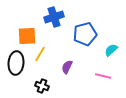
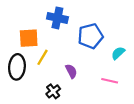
blue cross: (54, 17) -> (57, 18), turned 30
purple semicircle: (67, 67) -> (71, 71), turned 128
black cross: (42, 86) -> (53, 91), moved, turned 32

